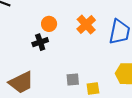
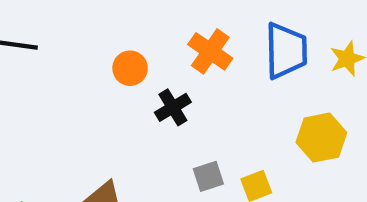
black cross: (40, 42) -> (173, 107), moved

